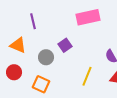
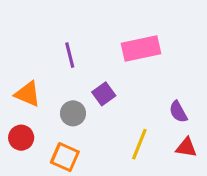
purple line: (33, 21) -> (70, 55), moved

